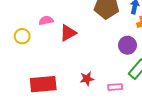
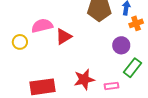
pink semicircle: (46, 20) -> (42, 26), size x1.5
red star: (87, 79) -> (84, 79), size x1.5

